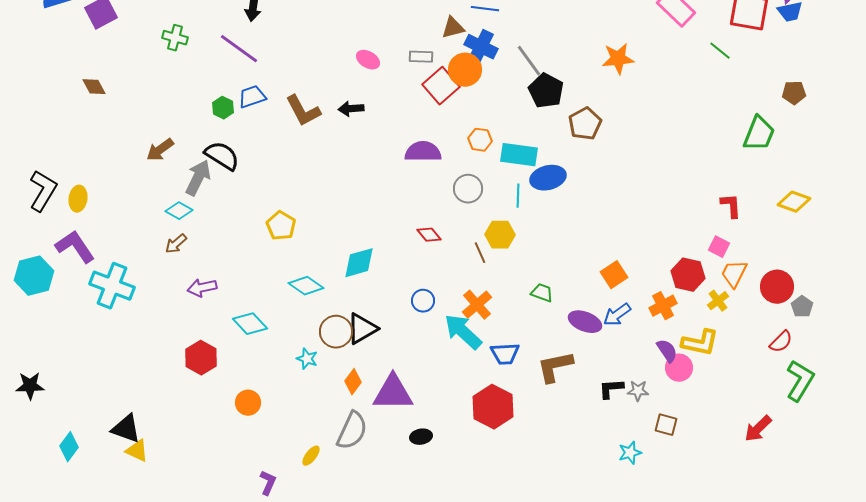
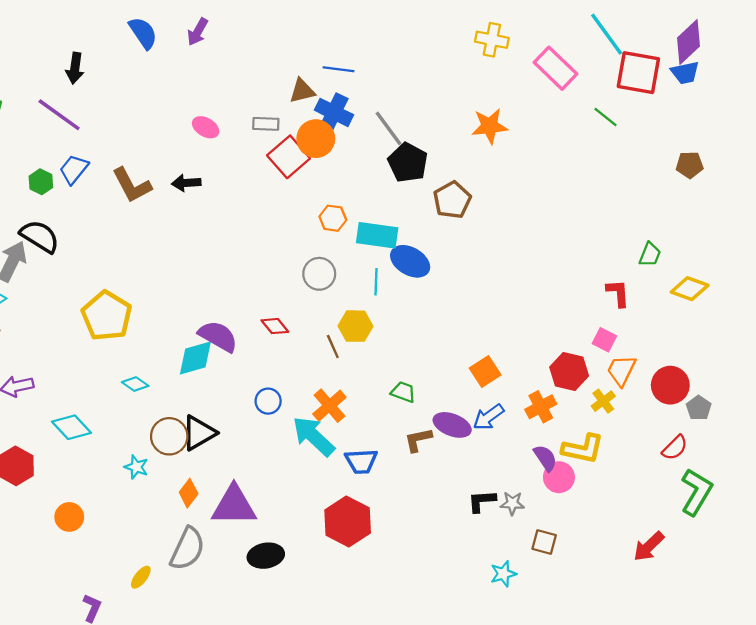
blue trapezoid: (252, 97) -> (74, 169), turned -32
green trapezoid: (759, 134) -> (650, 255), moved, size x0.6
purple semicircle: (423, 152) -> (218, 336), moved, turned 30
blue ellipse: (548, 178) -> (410, 261), turned 44
yellow pentagon: (281, 226) -> (107, 316), size x1.5
cyan diamond: (306, 286) -> (135, 384), size x0.7
brown L-shape: (555, 367) -> (418, 440), moved, size x0.7
black ellipse: (421, 437) -> (266, 556), size x1.4

